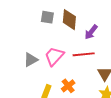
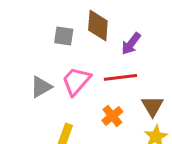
gray square: (47, 17) -> (64, 36), moved
orange cross: (68, 86) -> (112, 116), moved

